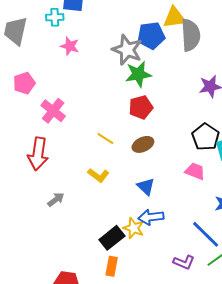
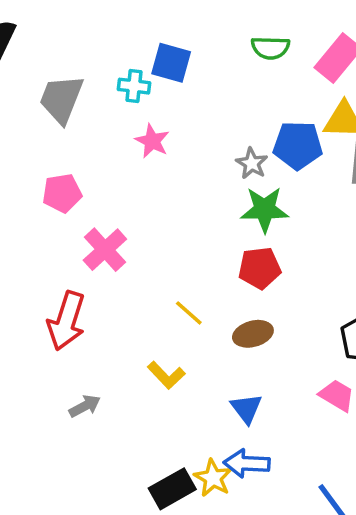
gray star: (127, 50) -> (252, 163), size x0.6

